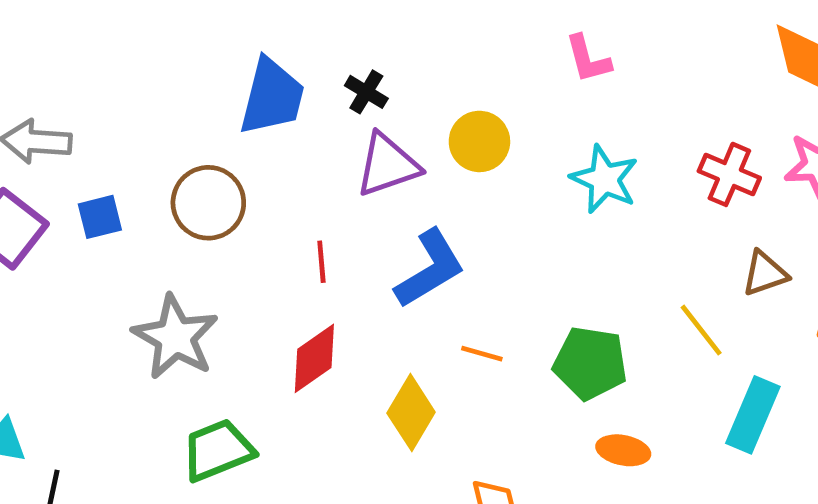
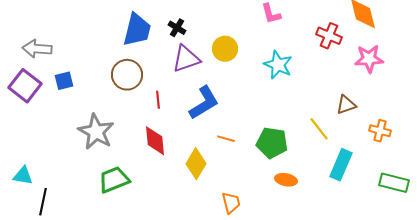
red cross: (729, 174) -> (329, 36), moved
brown circle: (208, 203) -> (127, 75), moved
red diamond: (314, 358) -> (155, 141), turned -60

